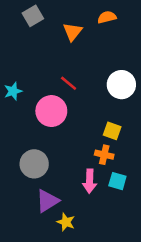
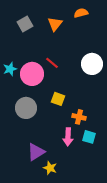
gray square: (33, 16) -> (25, 24), moved
pink circle: (51, 111) -> (32, 74), moved
yellow square: (112, 131) -> (58, 99), moved
gray circle: (34, 164) -> (26, 108), moved

